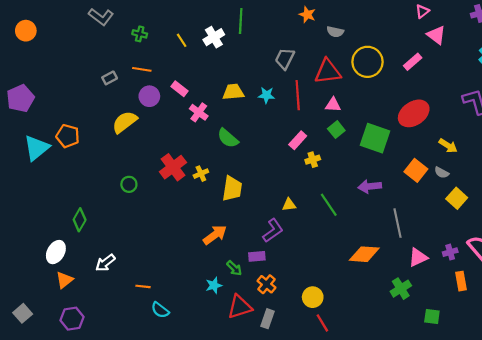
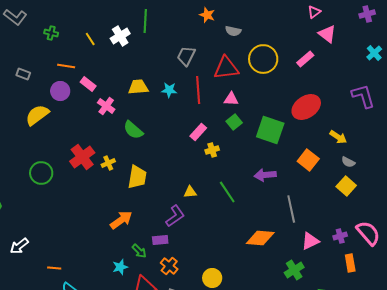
orange line: (142, 69) -> (66, 66), moved
gray rectangle: (110, 78) -> (23, 74), turned 48
gray semicircle: (442, 173) -> (348, 162), moved
green circle: (129, 184) -> (41, 173), size x1.5

